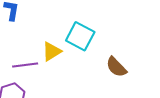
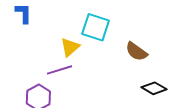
purple line: (25, 65) -> (59, 70), moved

